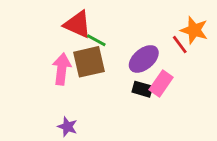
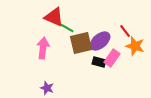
orange star: (194, 30) -> (135, 46), moved
brown square: (89, 62) -> (81, 43), moved

